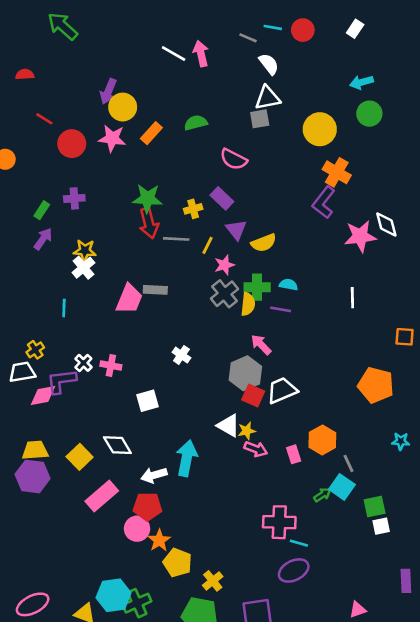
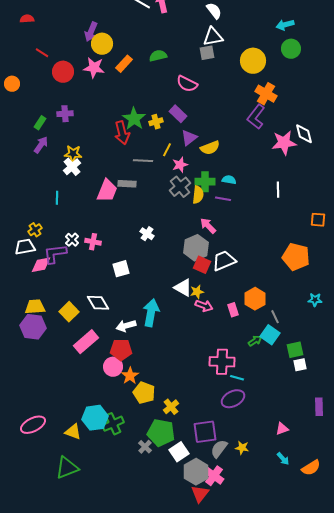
green star: (147, 198) -> (134, 119), moved, turned 30
purple triangle: (236, 230) -> (189, 138), turned 30
gray line: (176, 239) -> (143, 161), moved

